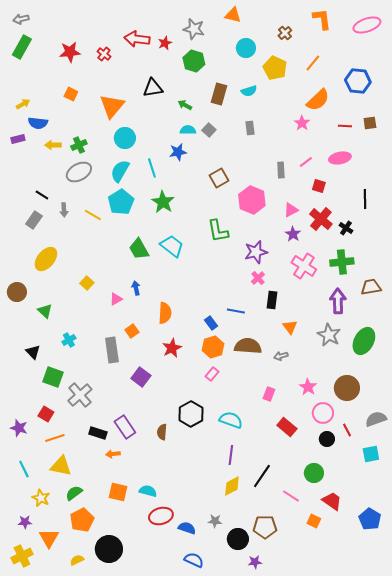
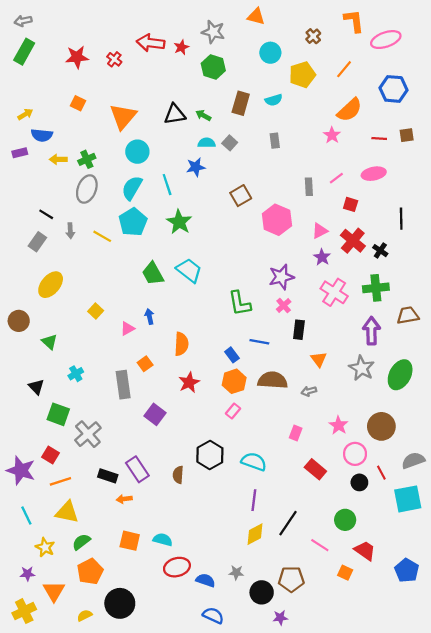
pink ellipse: (367, 25) -> (386, 40), moved
yellow pentagon: (275, 68) -> (302, 75), turned 30
black triangle: (153, 88) -> (175, 114), moved
gray ellipse: (79, 172) -> (87, 189), turned -40
green L-shape: (218, 231) -> (240, 303), moved
purple star: (19, 428) -> (21, 470), size x1.5
cyan square: (371, 454) -> (408, 499), size x1.5

